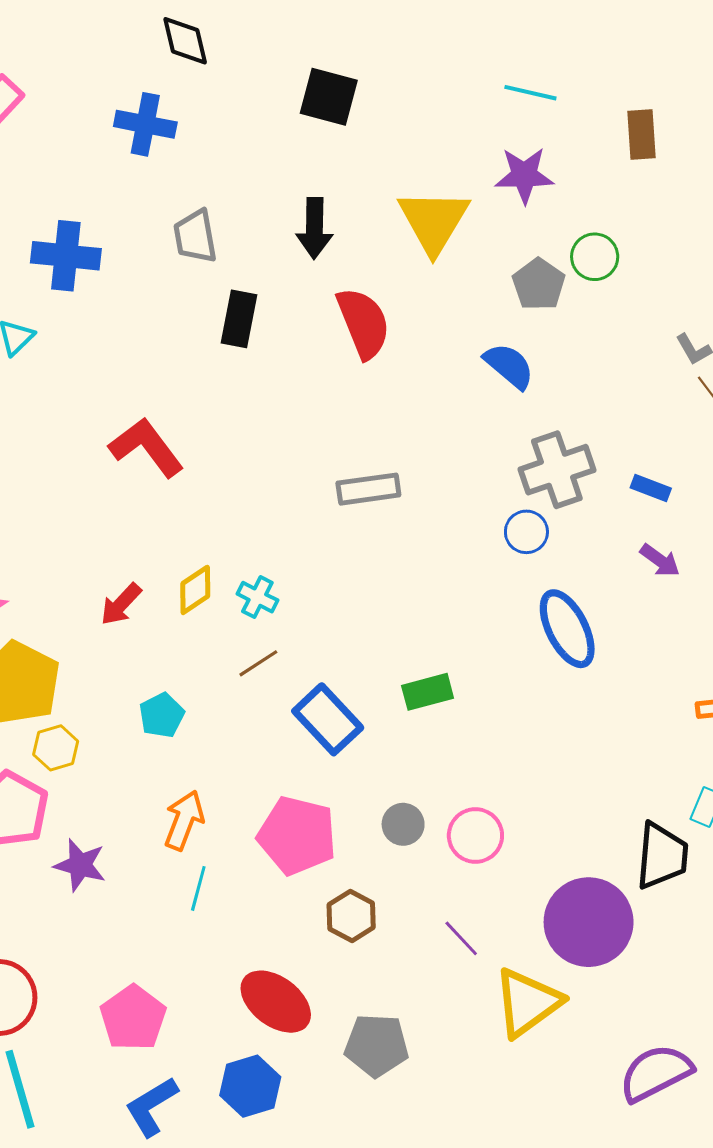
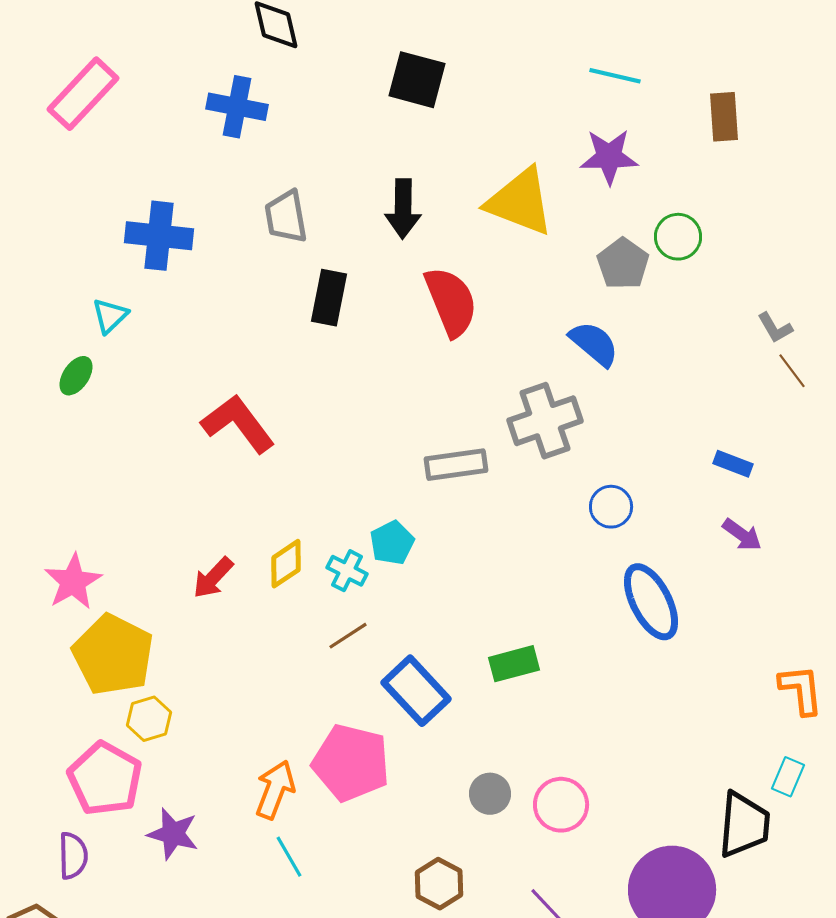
yellow triangle: (434, 221) -> (520, 202), turned -40
gray cross: (557, 470) -> (545, 421), moved
cyan pentagon: (162, 715) -> (392, 543), moved
pink pentagon: (297, 836) -> (351, 763), moved
cyan line: (198, 888) -> (289, 857), turned -45

